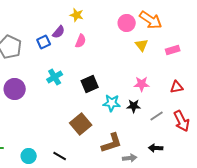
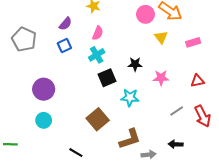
purple semicircle: (59, 32) -> (65, 24), moved
blue square: (44, 42) -> (64, 46), moved
cyan cross: (55, 77) -> (97, 55), moved
purple circle: (15, 89) -> (44, 89), moved
black star: (134, 106) -> (135, 64), moved
cyan circle: (29, 156) -> (44, 120), moved

